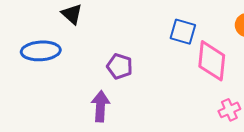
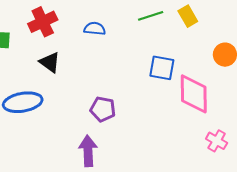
pink cross: (229, 110) -> (217, 141), turned -30

